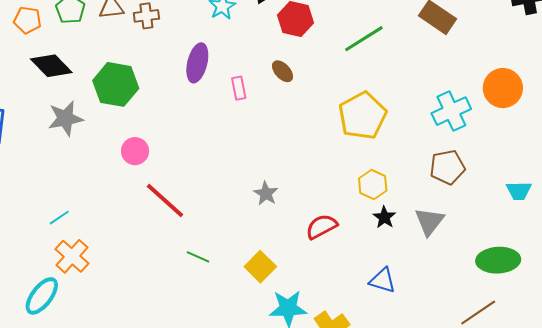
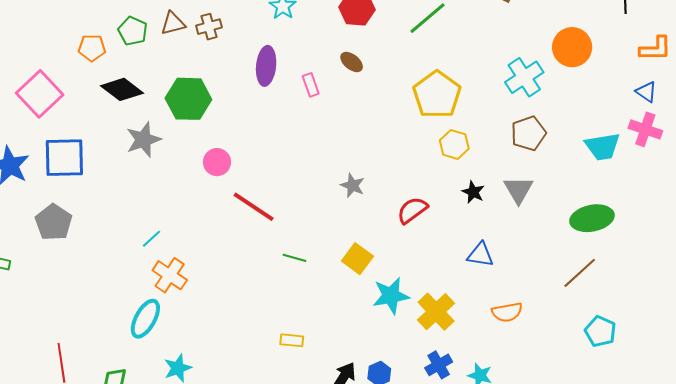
yellow hexagon: (373, 185) -> (454, 144), moved
cyan trapezoid: (519, 191) -> (603, 147), size x1.4

